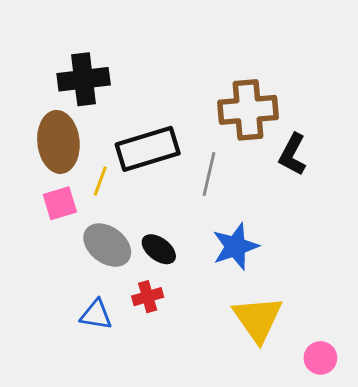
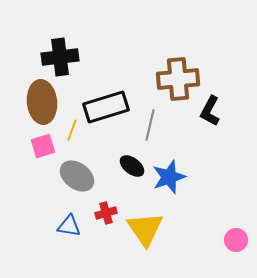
black ellipse: (159, 249) -> (132, 166), moved
yellow triangle: (258, 319) -> (145, 229), moved
pink circle: (320, 358) -> (236, 240), moved

